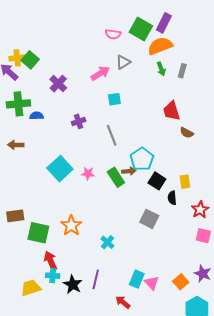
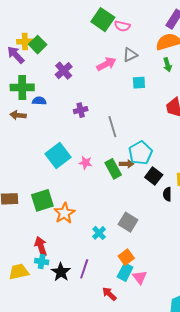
green square: (141, 29) -> (103, 20), moved
cyan square: (114, 99) -> (139, 83), moved
brown arrow: (16, 145) -> (18, 115), moved
gray square: (149, 219) -> (128, 222), moved
green square: (38, 233) -> (42, 200), moved, turned -35
orange square: (181, 282) -> (126, 257), moved

